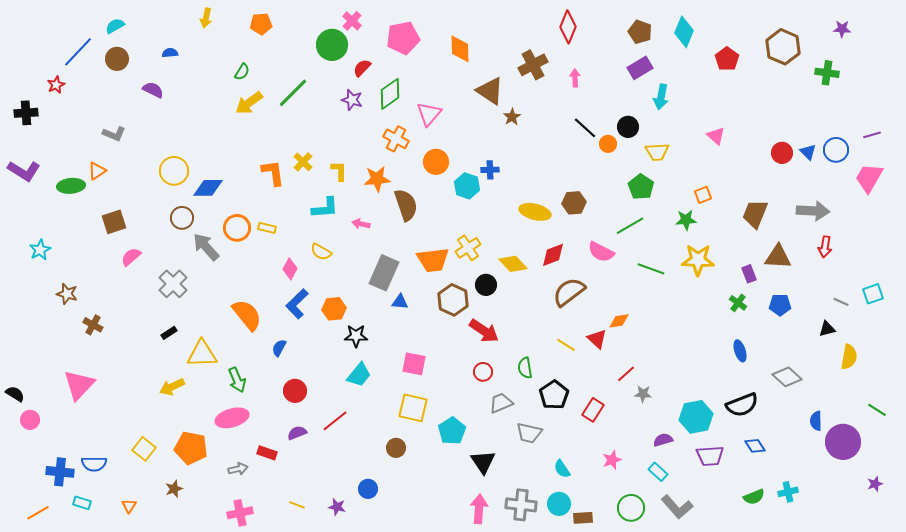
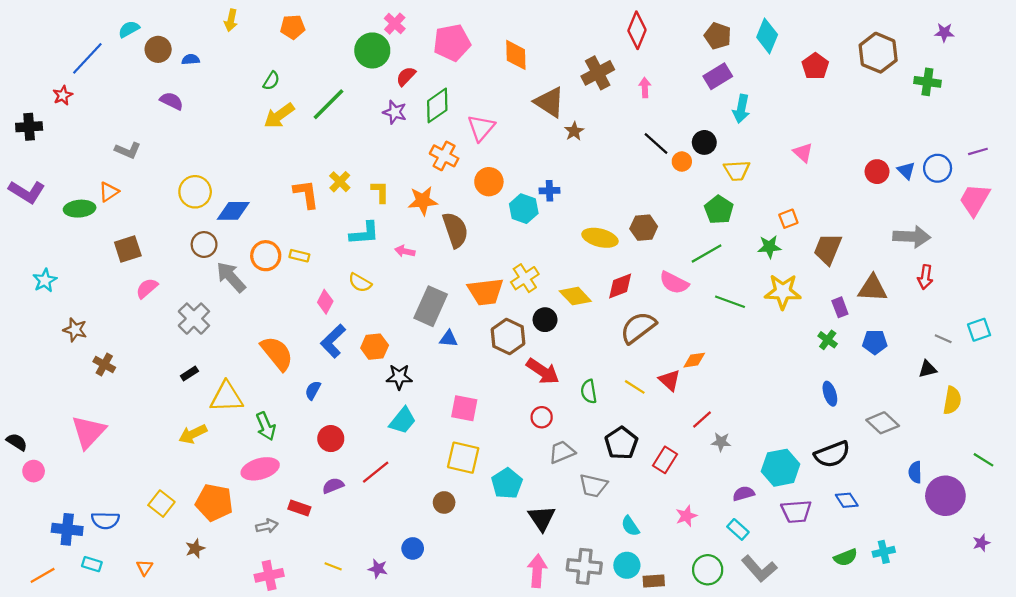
brown circle: (117, 59) -> (158, 49), moved
brown trapezoid: (755, 214) -> (828, 249), moved
green semicircle: (525, 368) -> (589, 391), moved

